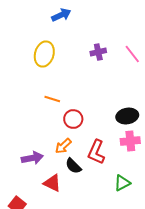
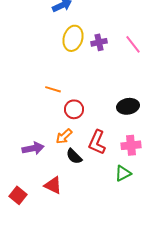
yellow ellipse: (44, 54) -> (73, 38), moved
pink cross: (130, 141) -> (131, 145), moved
red triangle: (52, 183) -> (53, 185), moved

